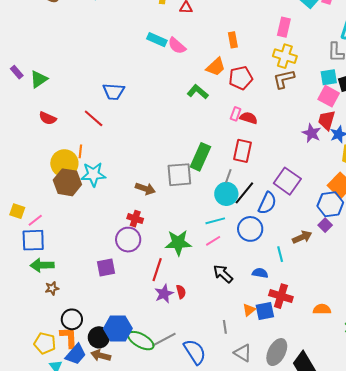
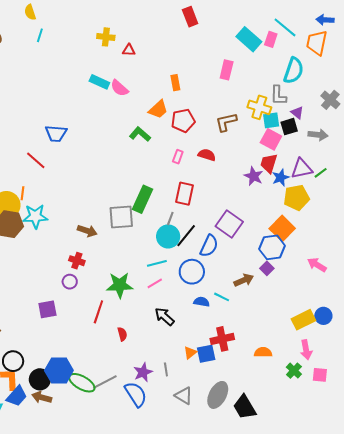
yellow cross: (285, 56) -> (259, 107), moved
red semicircle: (249, 118) -> (207, 155), moved
purple circle: (128, 240) -> (70, 282), size x0.6
cyan line: (280, 254) -> (222, 297), turned -49
blue semicircle: (260, 273) -> (202, 302), moved
purple star: (164, 294) -> (143, 372), moved
red cross: (281, 296) -> (222, 339), turned -30

